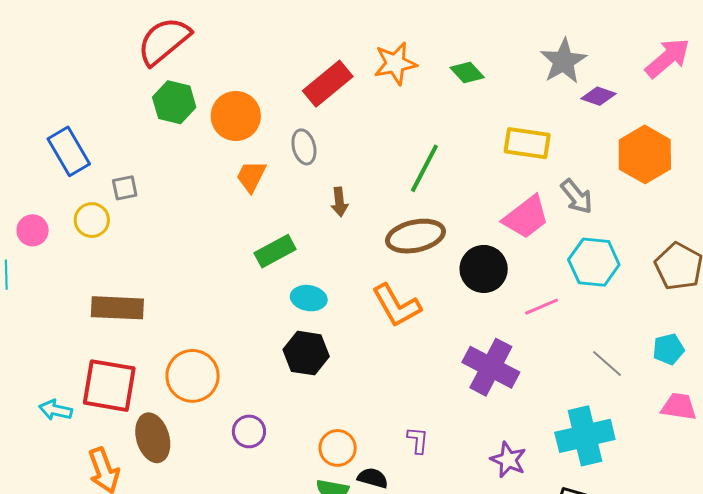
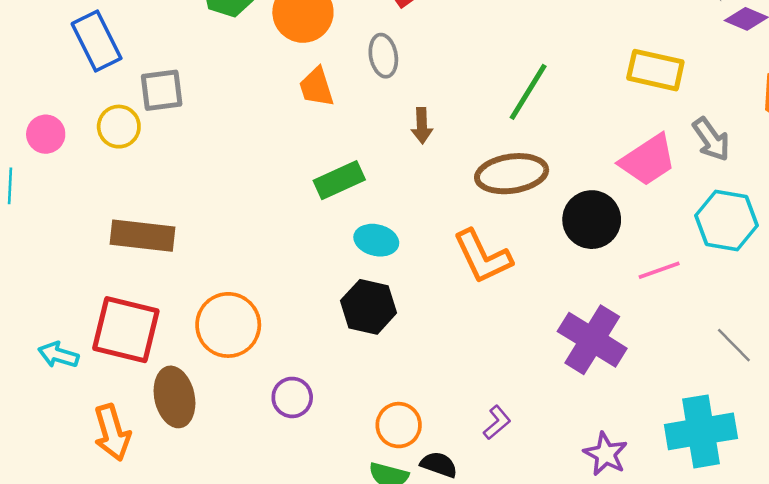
orange trapezoid: (251, 176) -> (316, 87), turned -48
gray square: (125, 188) -> (162, 90), size x1.4
purple L-shape: (418, 440) -> (497, 422), turned 40

